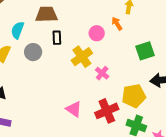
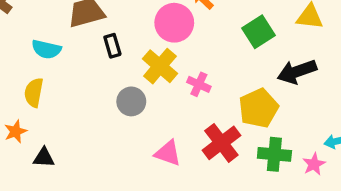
cyan semicircle: (17, 30) -> (46, 49), turned -84
pink circle: (97, 33) -> (174, 23), size x1.5
gray circle: (33, 52) -> (131, 101), moved

